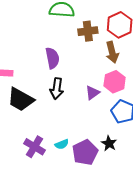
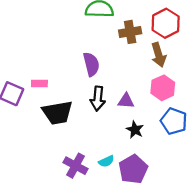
purple triangle: (92, 93) -> (126, 101), moved, turned 42
black trapezoid: (21, 99) -> (57, 113), turned -36
black star: (109, 143) -> (135, 130), moved

